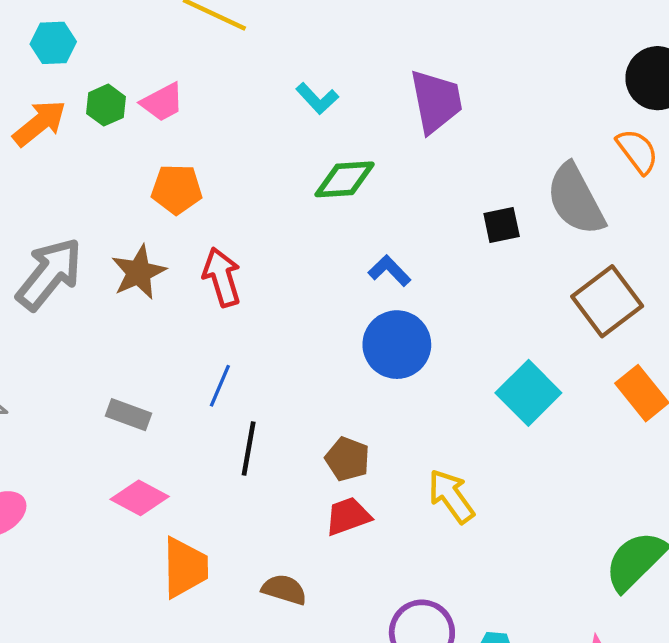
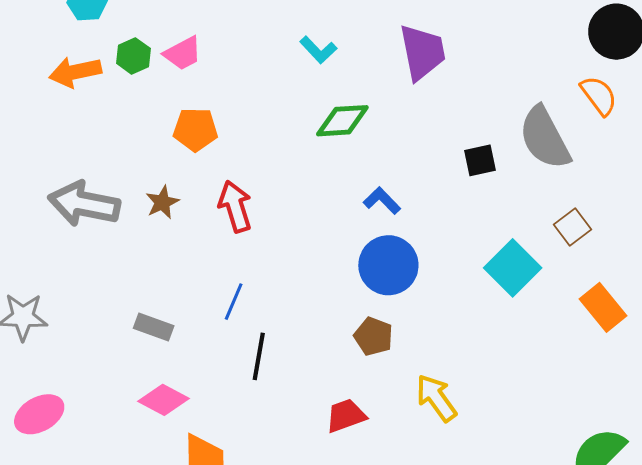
orange arrow: (39, 123) -> (75, 72), turned -153
brown star: (139, 272) -> (162, 202), size x0.7
gray arrow: (49, 274) -> (84, 204), turned -118
brown square: (607, 301) -> (573, 227), size x0.6
cyan square: (528, 393) -> (513, 268), moved
brown pentagon: (347, 459) -> (373, 336), moved

